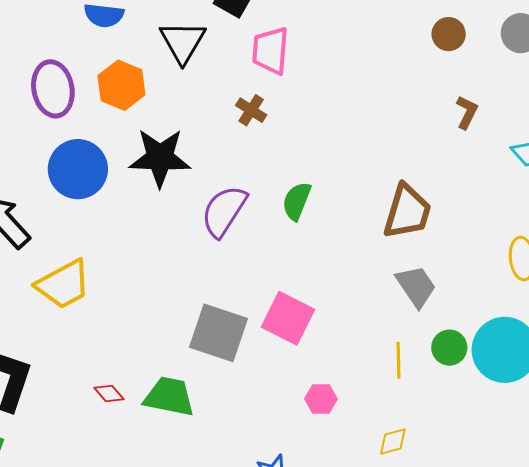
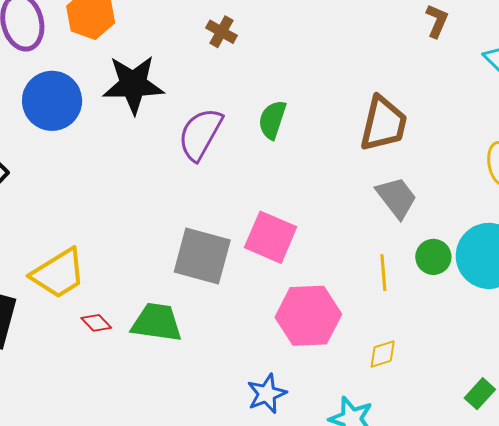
yellow trapezoid: (63, 284) -> (58, 274), moved
pink hexagon: (321, 399) -> (308, 316), size x2.0

